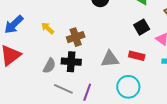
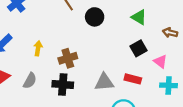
yellow arrow: (48, 28) -> (38, 48), turned 56
gray semicircle: (49, 66) -> (30, 81), moved

